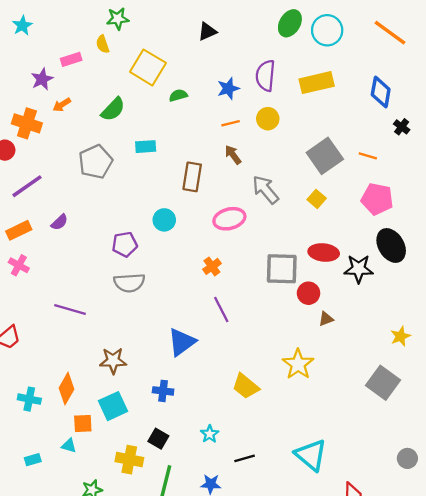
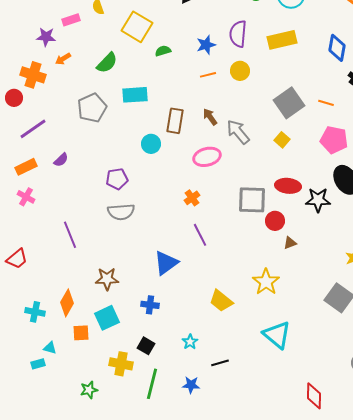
purple star: (42, 79) -> (46, 37), turned 30
cyan rectangle: (146, 147) -> (135, 95), size x1.4
brown arrow: (233, 155) -> (210, 117), moved
cyan circle: (164, 220) -> (151, 144), moved
purple line: (70, 309) -> (70, 235), turned 52
cyan triangle: (69, 446) -> (50, 348), moved
cyan triangle: (311, 455) -> (277, 335), moved

